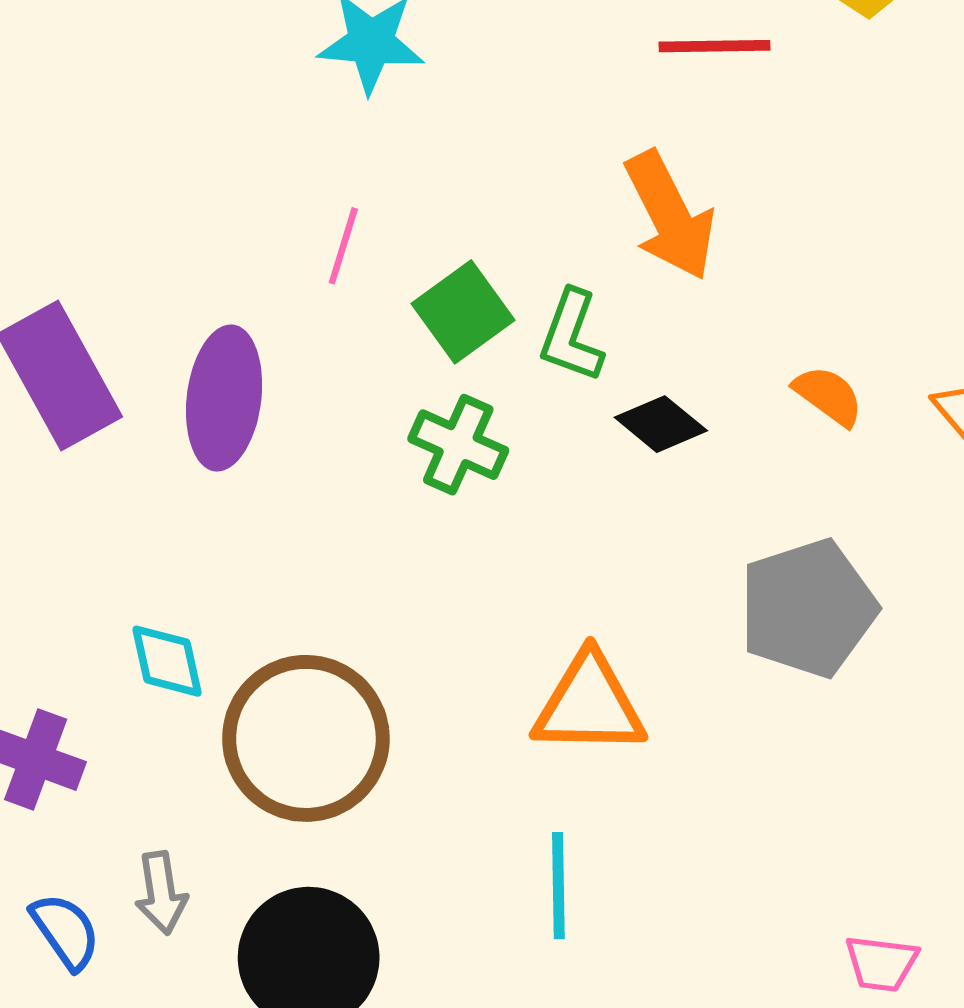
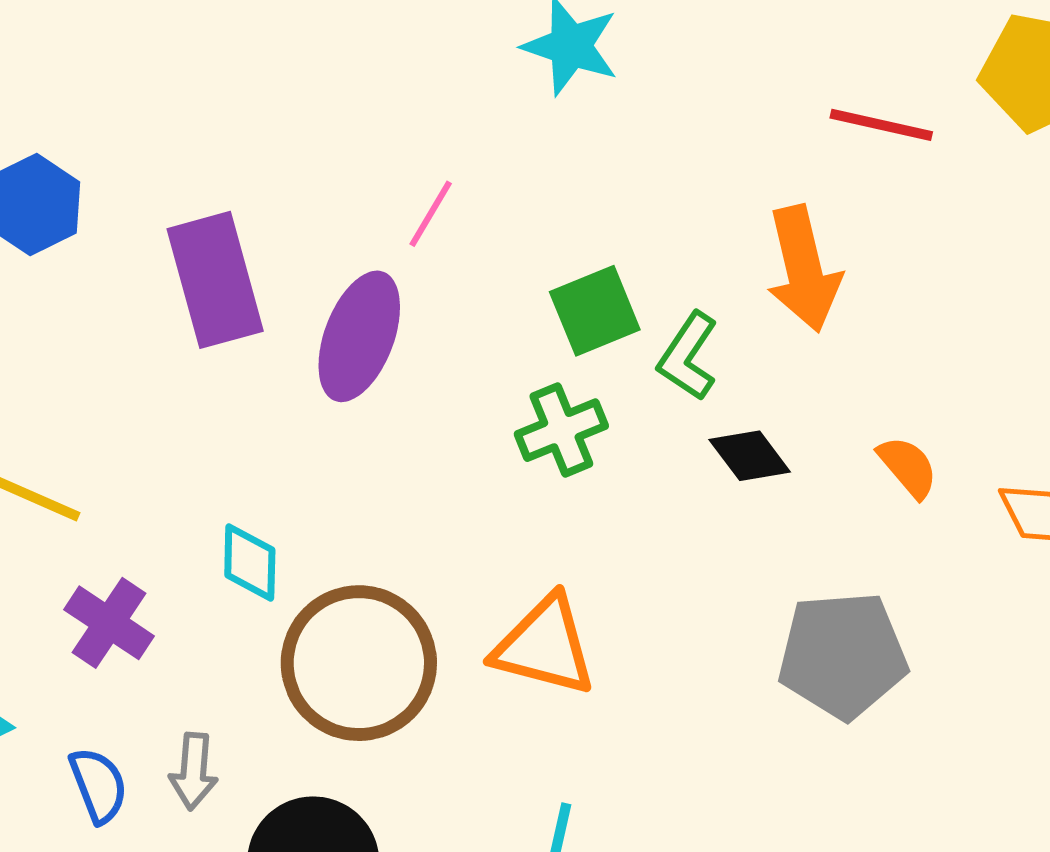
pink line: (343, 246) -> (431, 214), moved
green cross: (458, 445) -> (561, 430), turned 30
orange triangle: (589, 704) -> (545, 646), moved

